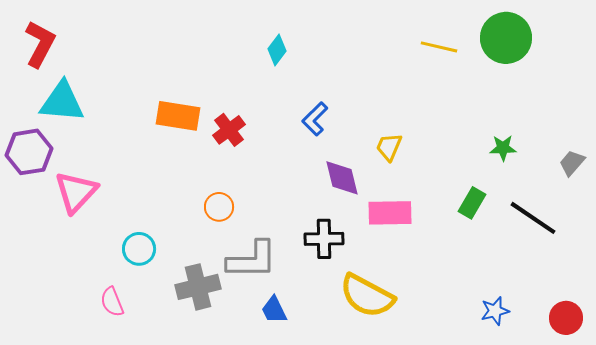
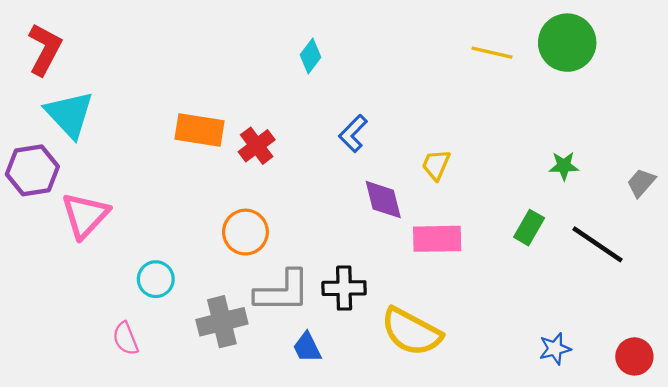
cyan triangle: (62, 102) -> (69, 114), turned 42
orange circle: (219, 207) -> (245, 232), size x1.4
black cross: (324, 239) -> (344, 288), moved

